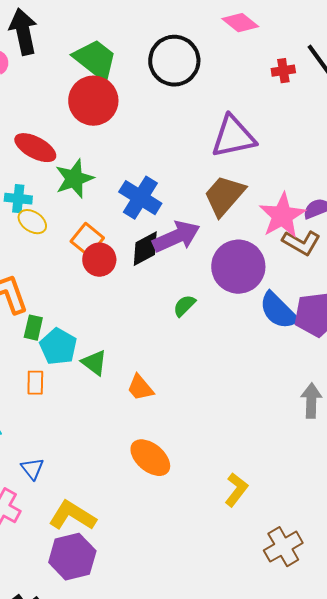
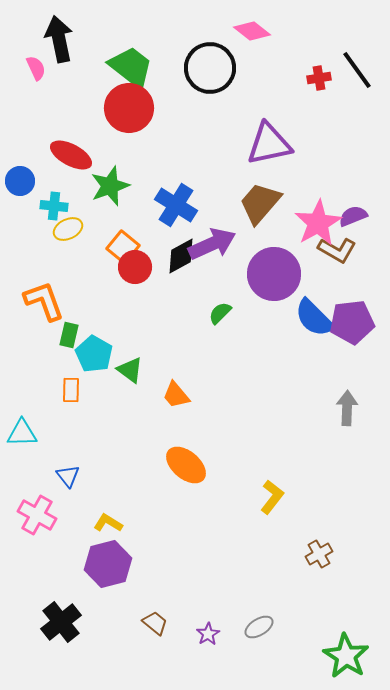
pink diamond: (240, 23) -> (252, 31), moved
yellow ellipse: (32, 222) -> (68, 229), turned -60
yellow L-shape: (72, 516) -> (108, 523), size x0.6
brown cross: (283, 547) -> (319, 554), size x0.7

